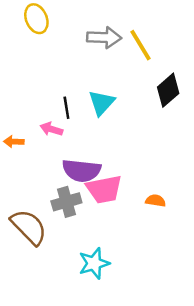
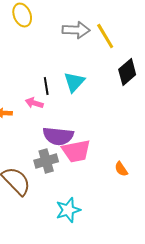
orange semicircle: (156, 201) -> (121, 169), moved, turned -133

